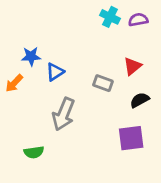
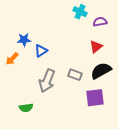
purple semicircle: (138, 20) -> (100, 22), moved
gray rectangle: (103, 83) -> (75, 75), moved
black semicircle: (140, 100) -> (101, 71), size x1.5

